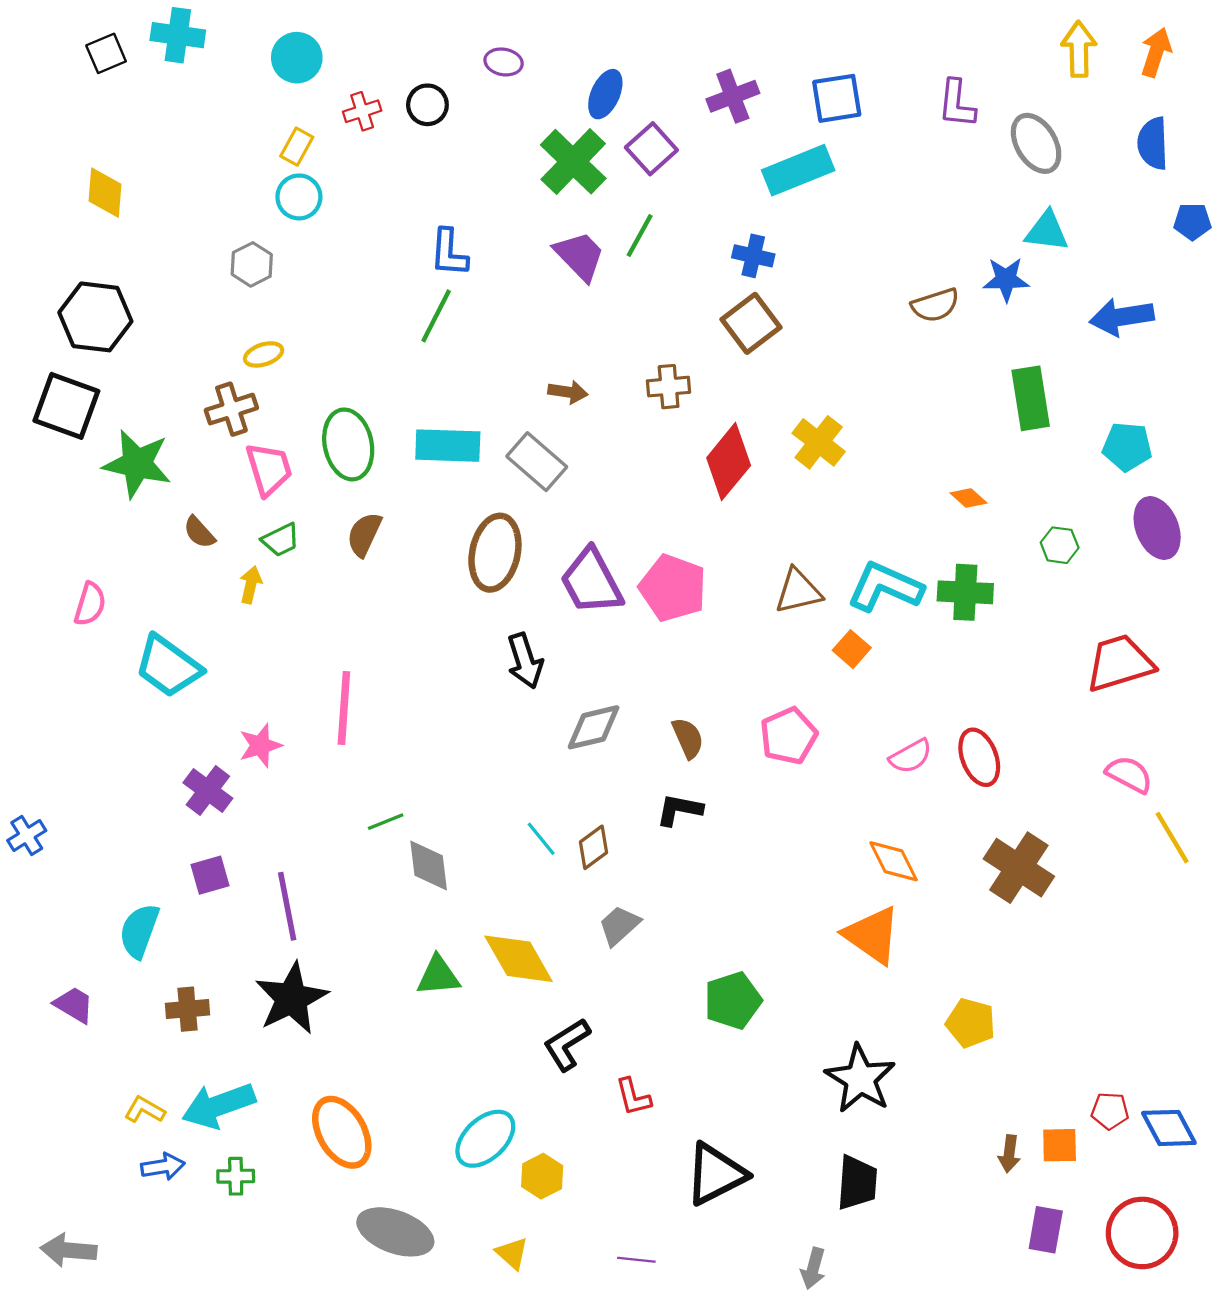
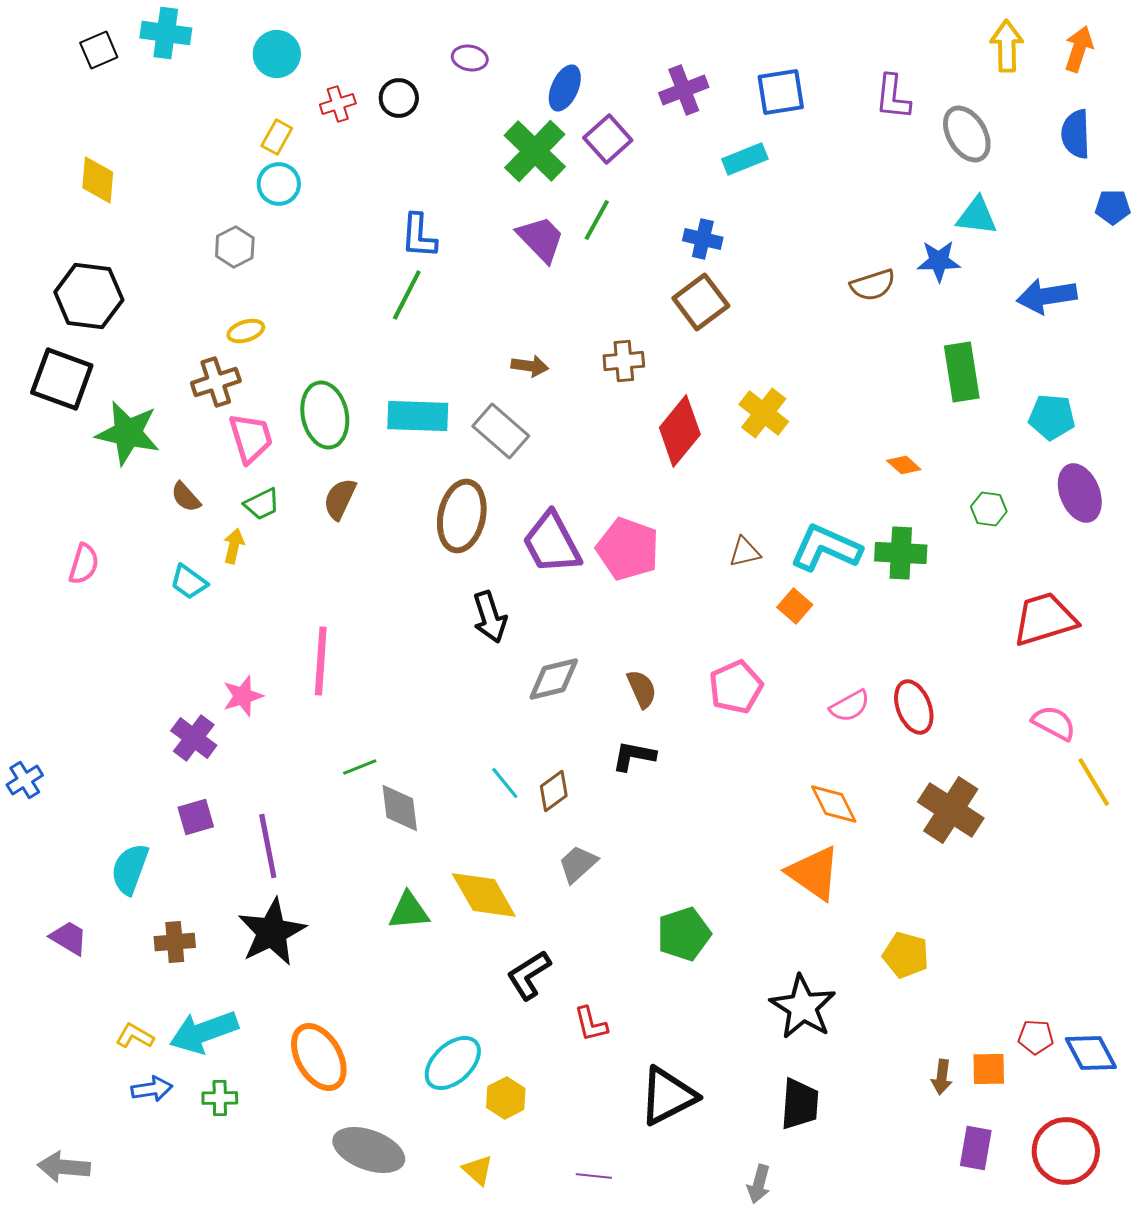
cyan rectangle: (798, 170) -> (745, 159), size x0.7
brown triangle: (798, 591) -> (745, 552), size x0.7
cyan trapezoid: (168, 666) -> (189, 582), moved, size x0.6

